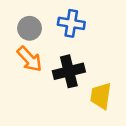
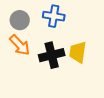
yellow trapezoid: (101, 96) -> (78, 52), moved

